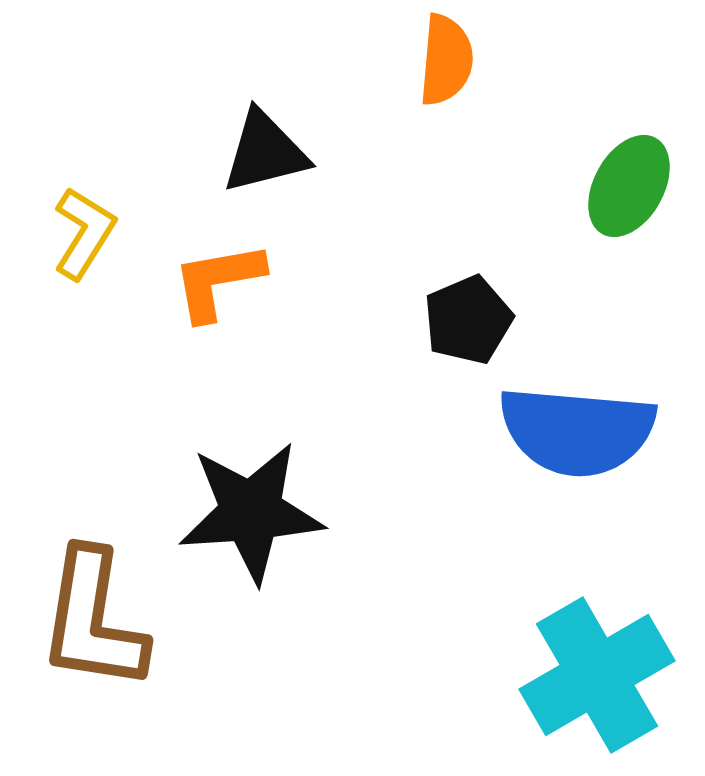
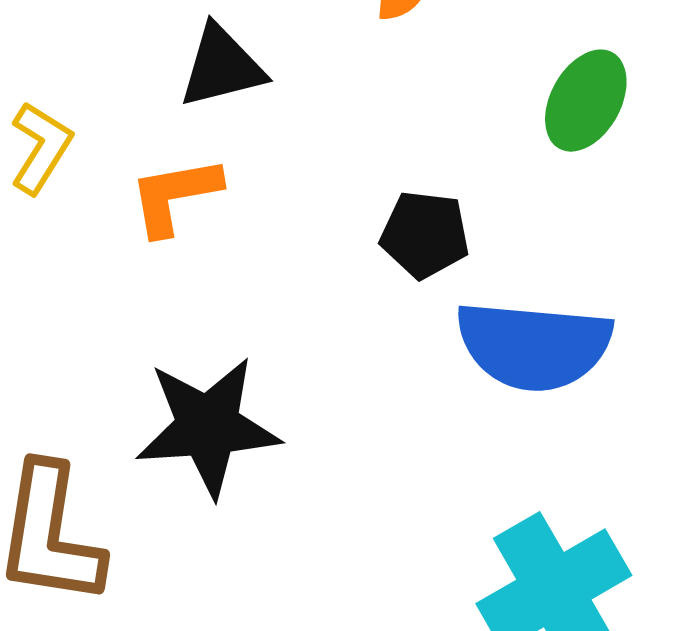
black pentagon: (468, 320) -> (425, 235), turned 30

